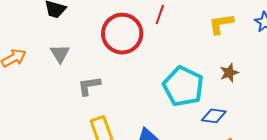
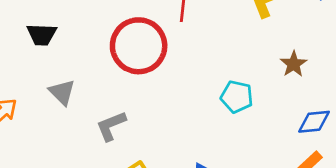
cyan pentagon: (183, 86) -> (237, 97), size x0.6
blue diamond: (214, 116) -> (314, 122), moved

